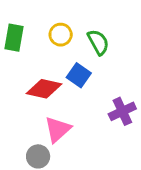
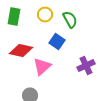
red diamond: (44, 89) -> (21, 50), moved
pink triangle: (58, 129) -> (42, 66), moved

